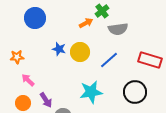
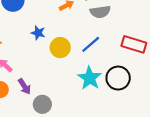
yellow circle: (80, 52) -> (60, 48), moved
cyan star: (91, 92) -> (90, 78), moved, turned -30

